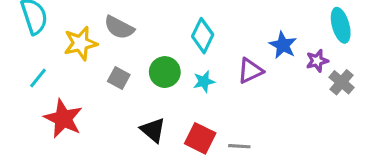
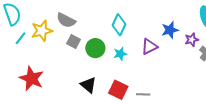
blue star: (283, 45) -> (170, 30), turned 30
cyan line: (38, 78) -> (21, 38), moved
gray square: (119, 78) -> (74, 42), moved

